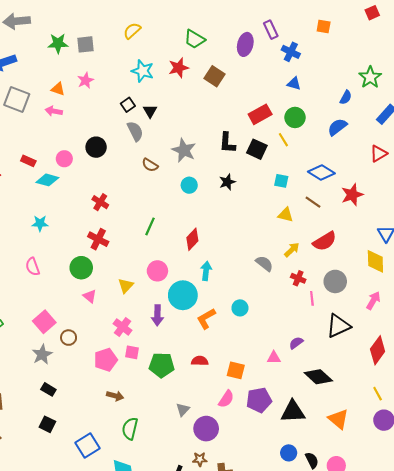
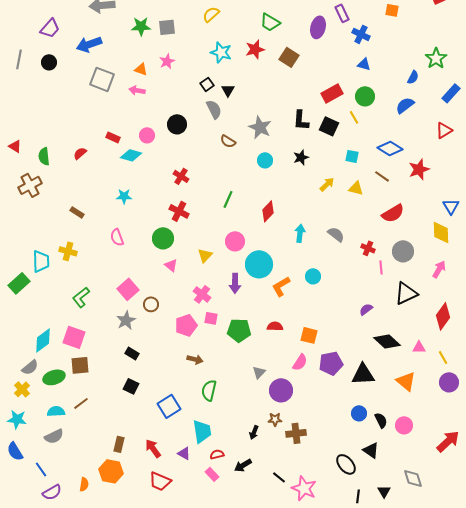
yellow arrow: (292, 250) -> (327, 184), moved
cyan arrow: (206, 271) -> (300, 233), moved
pink triangle: (274, 358) -> (419, 347), moved

